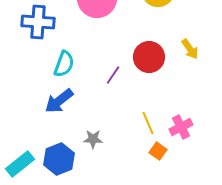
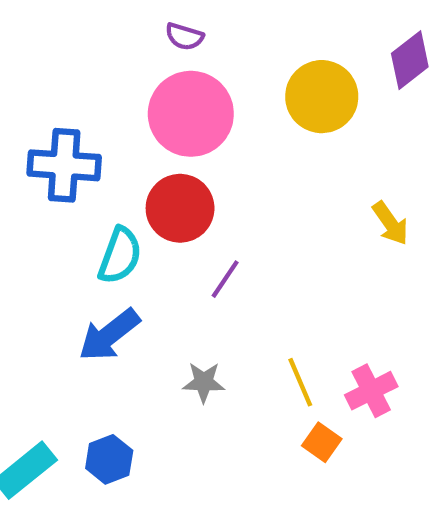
red circle: (149, 57) -> (180, 208), moved
gray star: (93, 139) -> (204, 382), moved
blue hexagon: (59, 159) -> (109, 459), size x0.7

